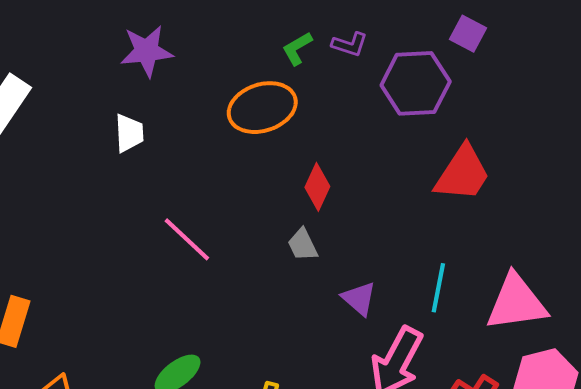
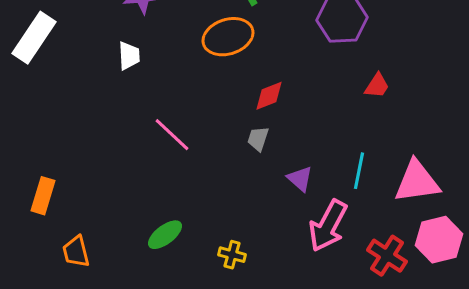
red trapezoid: (463, 173) -> (377, 86), size x0.6
red diamond: (317, 187) -> (269, 96), turned 44
gray trapezoid: (303, 245) -> (258, 139), turned 44

